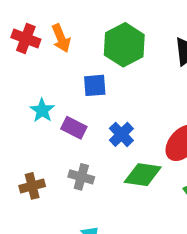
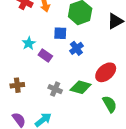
blue cross: (121, 134) -> (76, 48), moved
gray cross: (81, 177) -> (55, 89), moved

